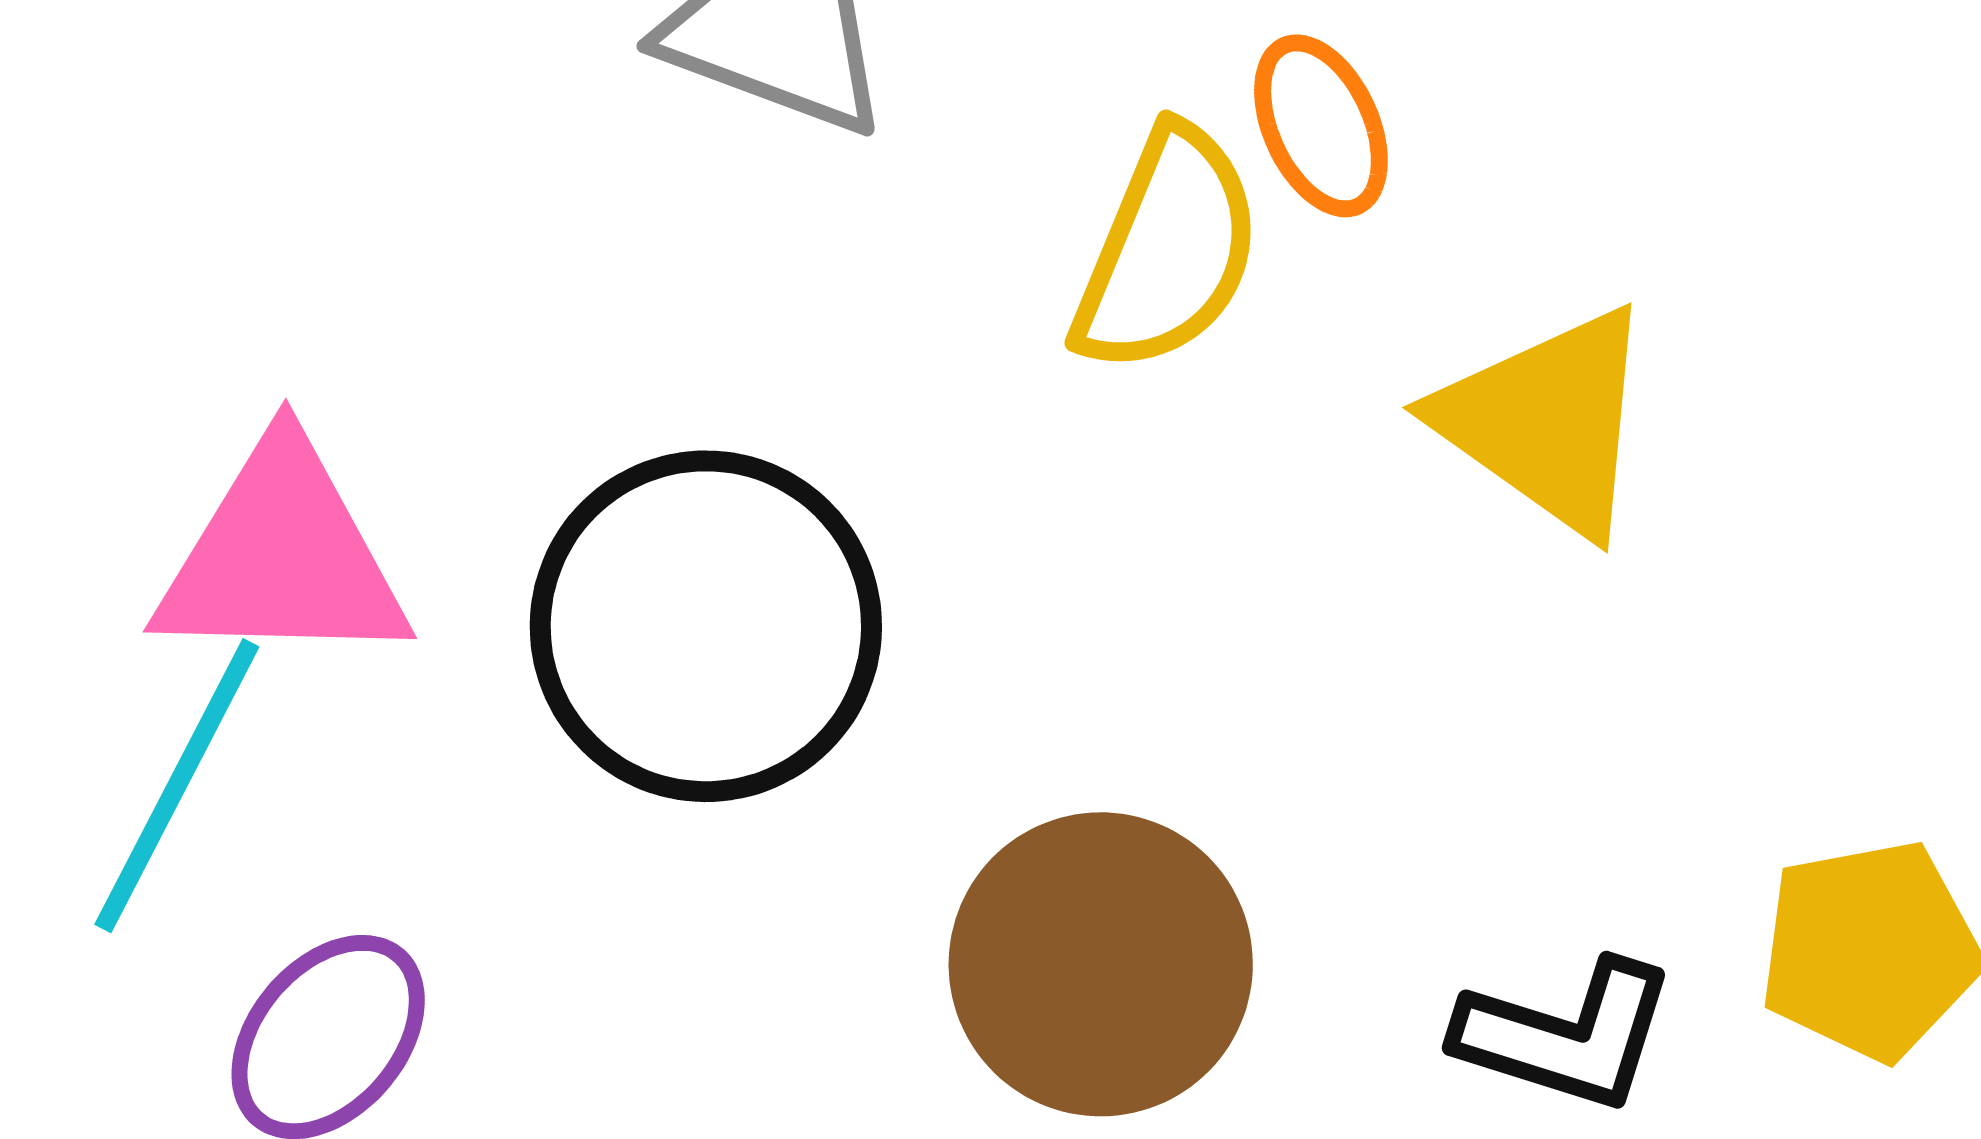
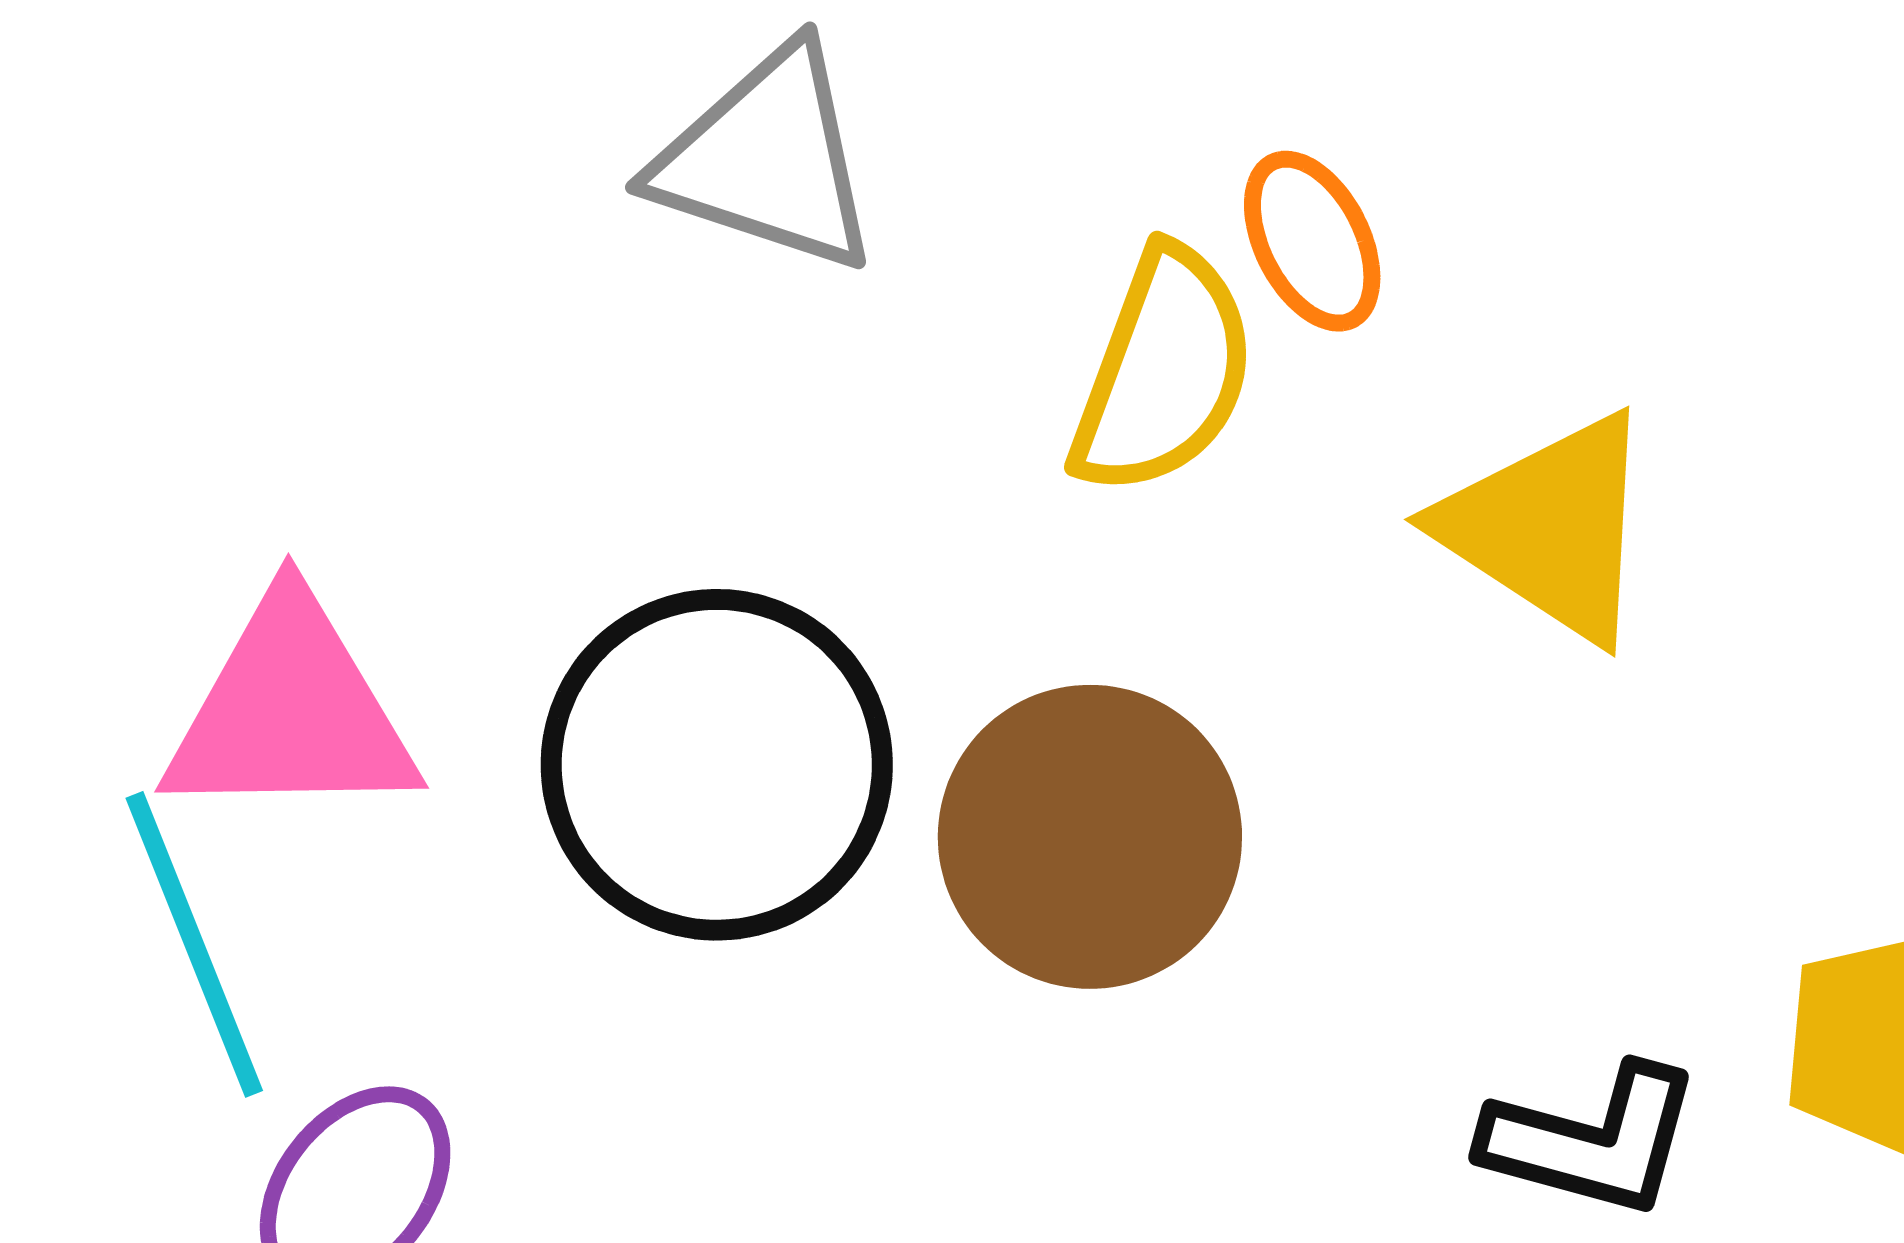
cyan line: (177, 786) -> (194, 944), turned -47
brown circle: (1101, 964) -> (1090, 837), moved

